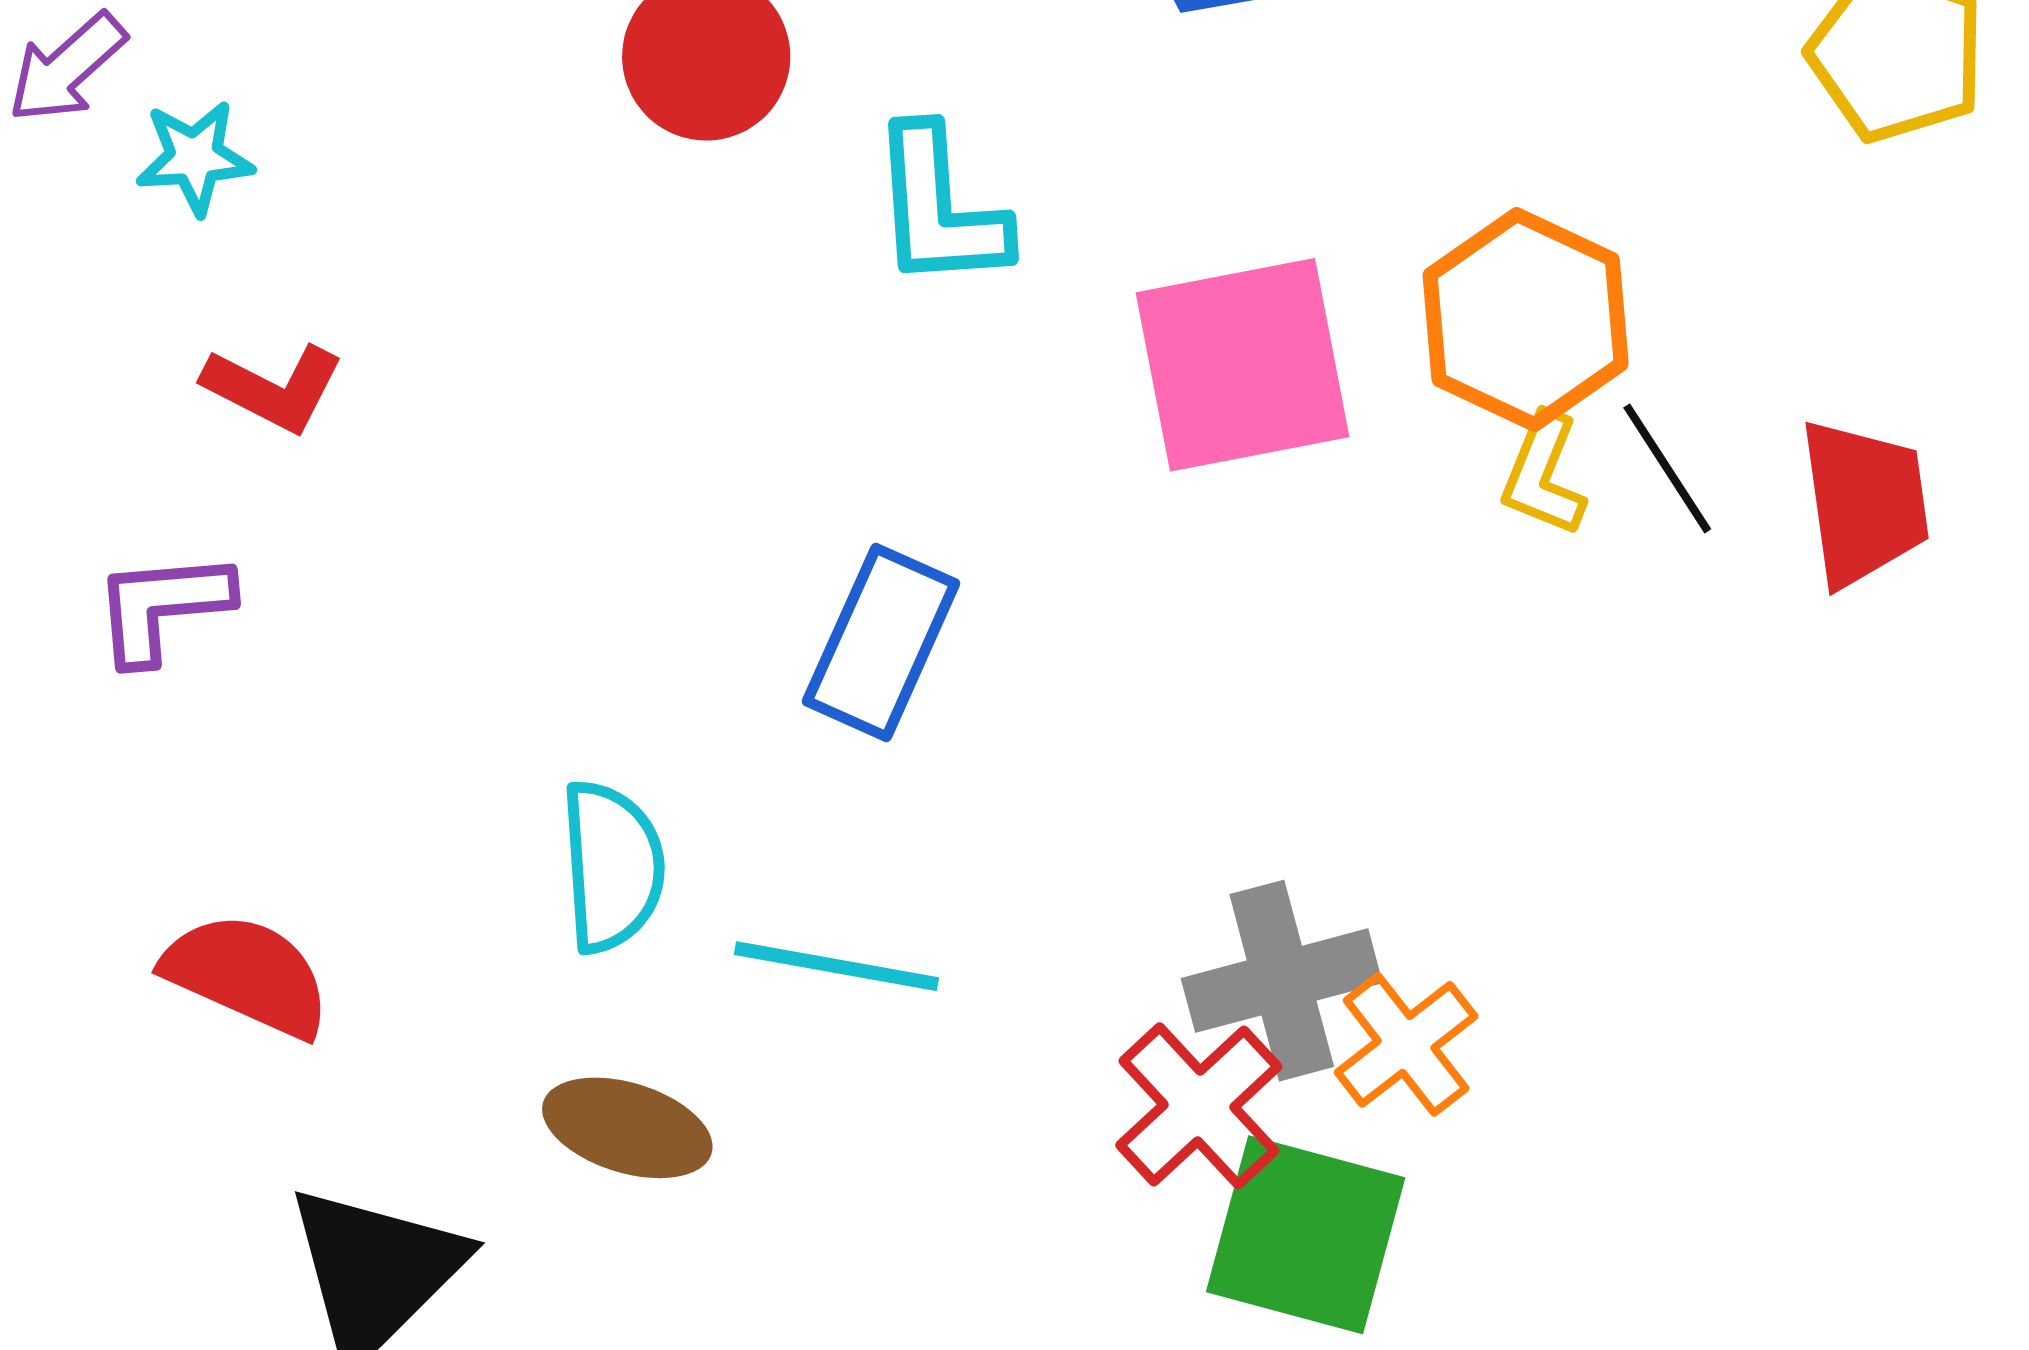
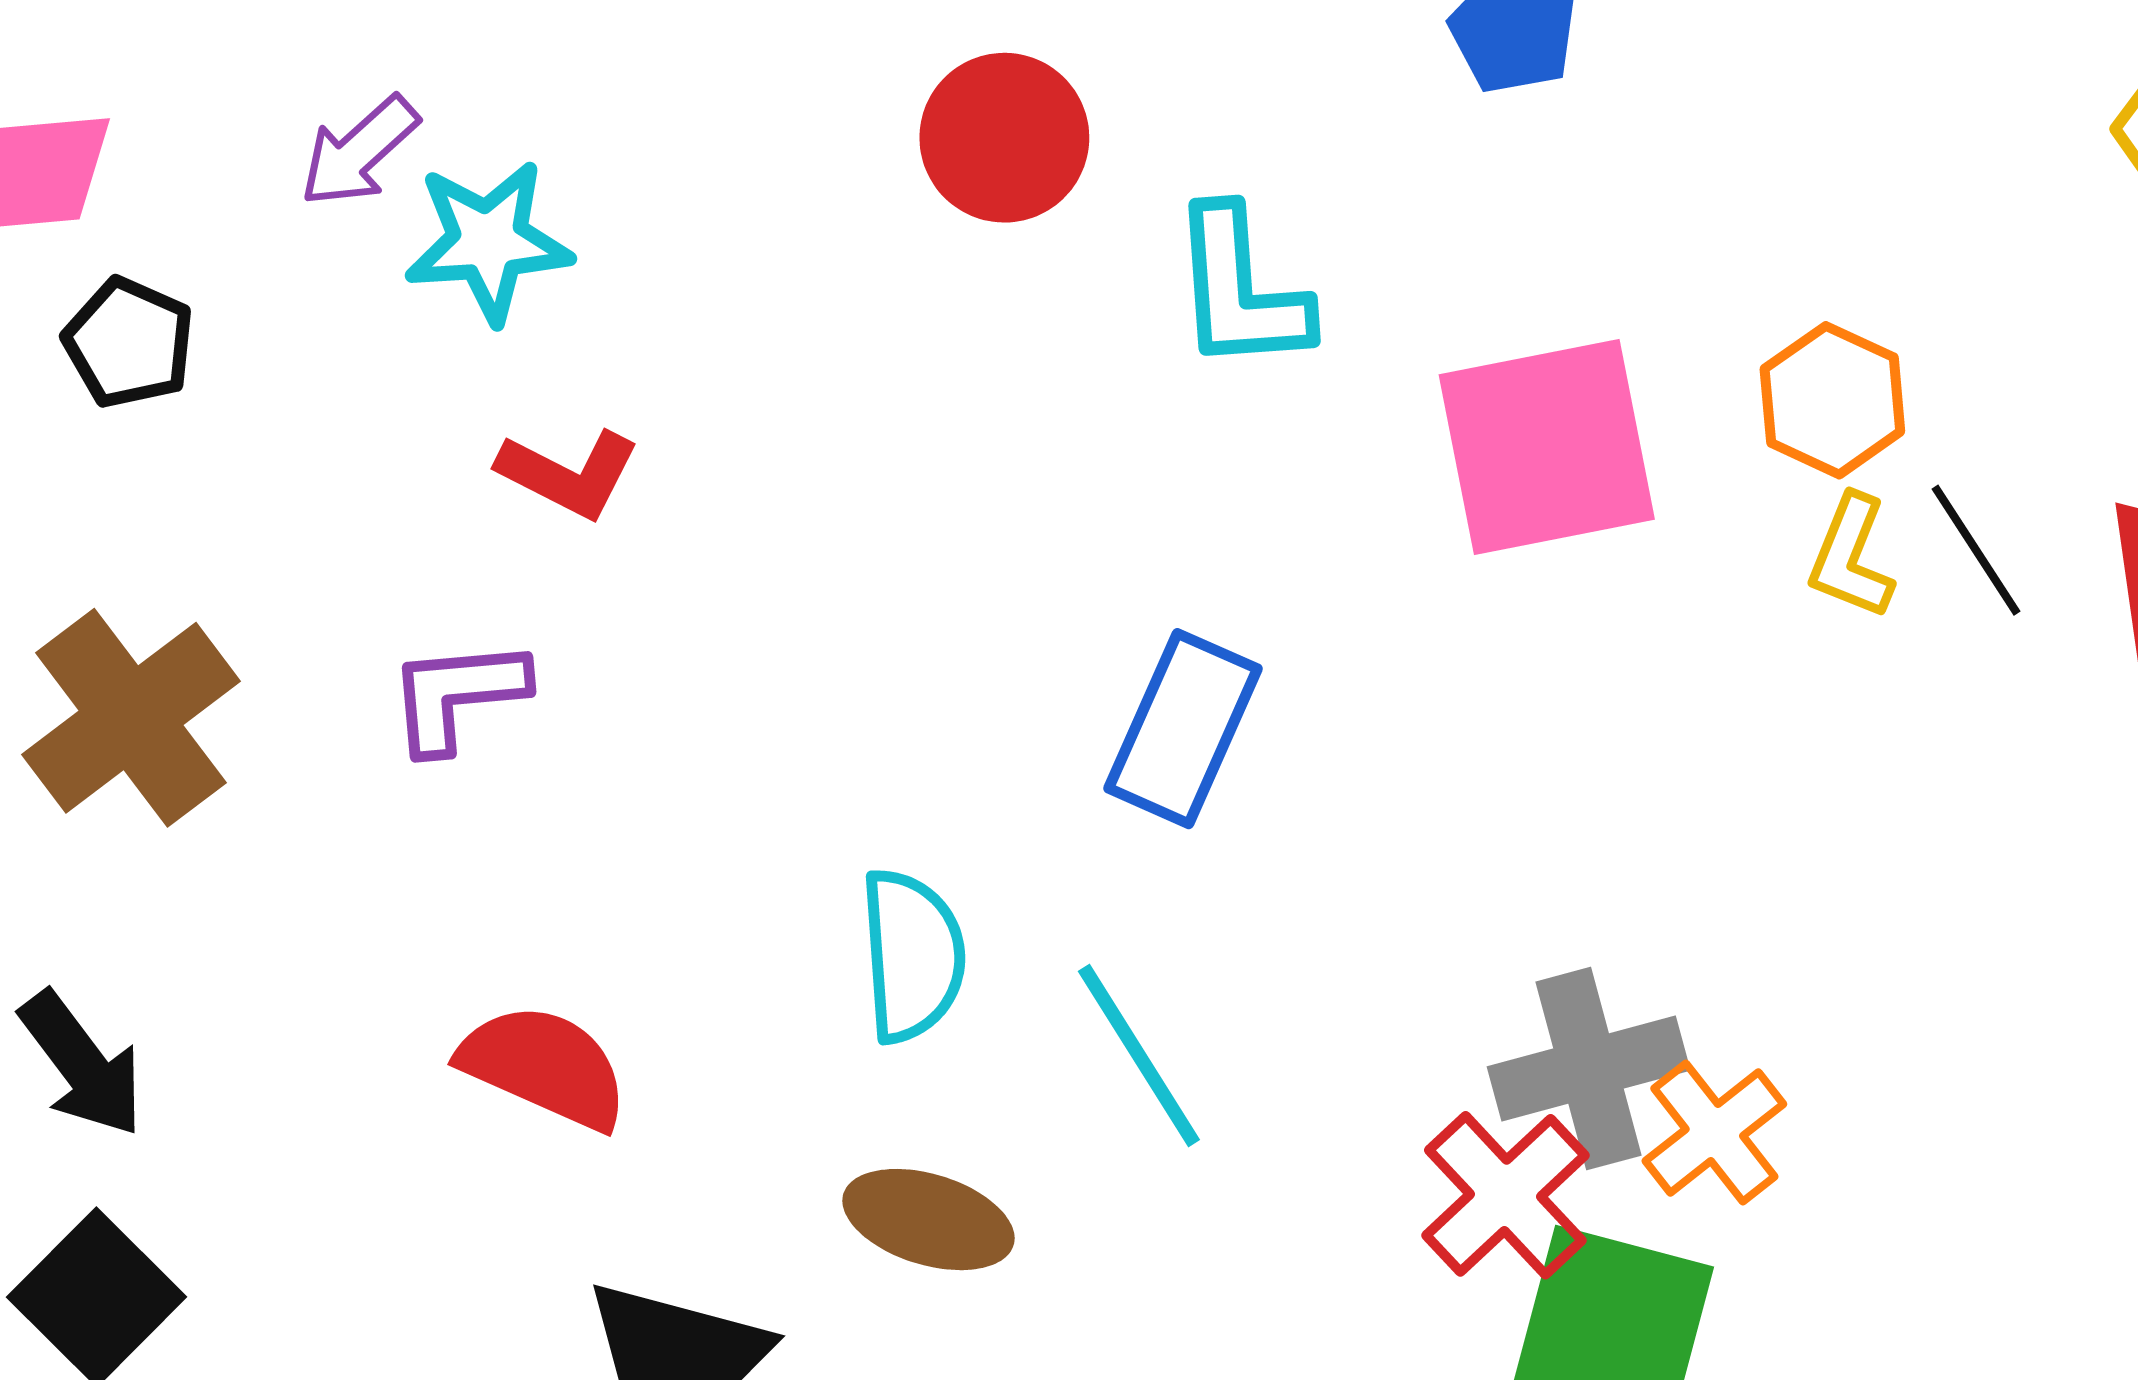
cyan star: (195, 158) -> (488, 241), size x1.4
orange hexagon: (1526, 319) -> (1832, 400), size x0.7
cyan line: (836, 966) -> (1139, 1055), turned 48

